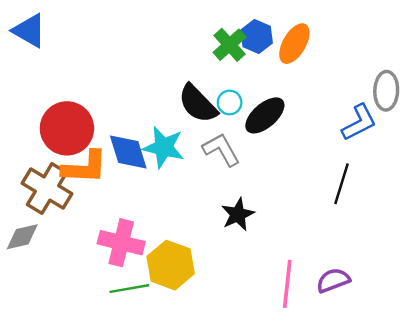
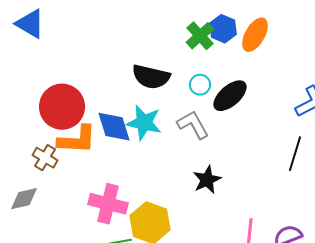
black semicircle: (198, 104) -> (151, 77), moved, turned -33
brown cross: (47, 188) -> (45, 158), size x0.6

